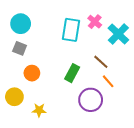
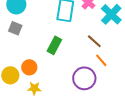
orange circle: (32, 73) -> (29, 67), moved
green rectangle: (72, 73) -> (54, 45), moved

